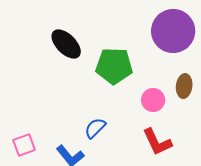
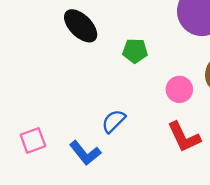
green pentagon: (114, 66) -> (135, 51), size x0.6

